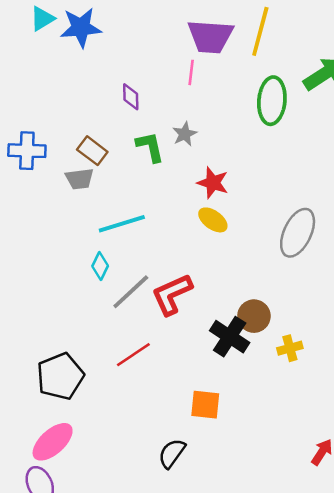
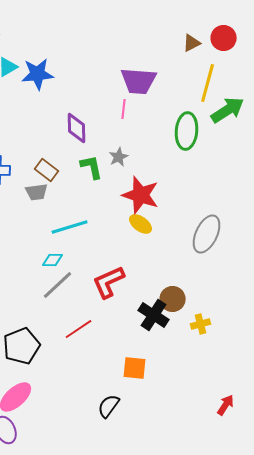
yellow line: (260, 31) -> (208, 83), moved
purple diamond: (131, 97) -> (77, 128), size x1.4
red star: (213, 183) -> (141, 195), size x1.5
cyan diamond: (100, 266) -> (53, 260), turned 65
gray line: (131, 292) -> (58, 285), moved

